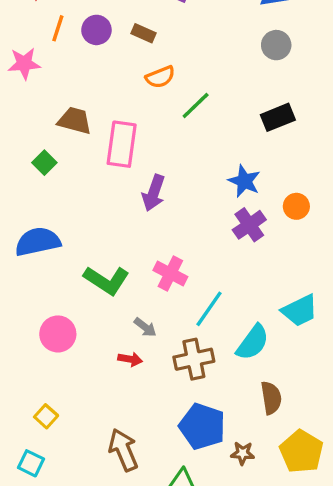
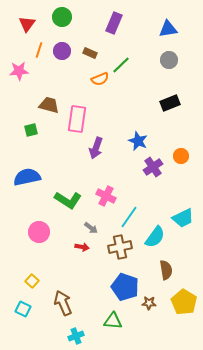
green line: (196, 106) -> (121, 65), moved
green square: (44, 163) -> (31, 130), turned 32
blue star: (244, 181) -> (138, 141), moved
brown arrow: (123, 450) -> (63, 303), moved

